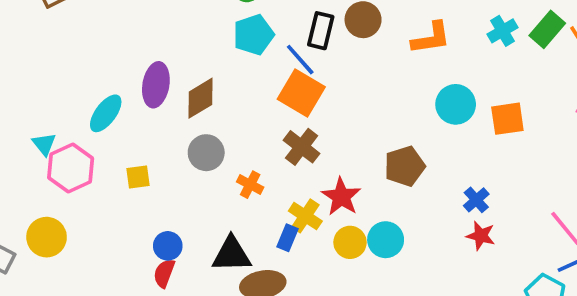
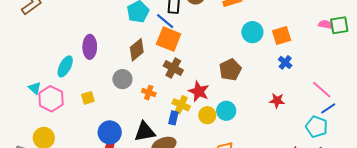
brown diamond: (200, 98) -> (137, 50), moved
blue cross: (476, 200) -> (285, 62), moved
blue circle: (168, 246) -> (110, 132), size x1.5

